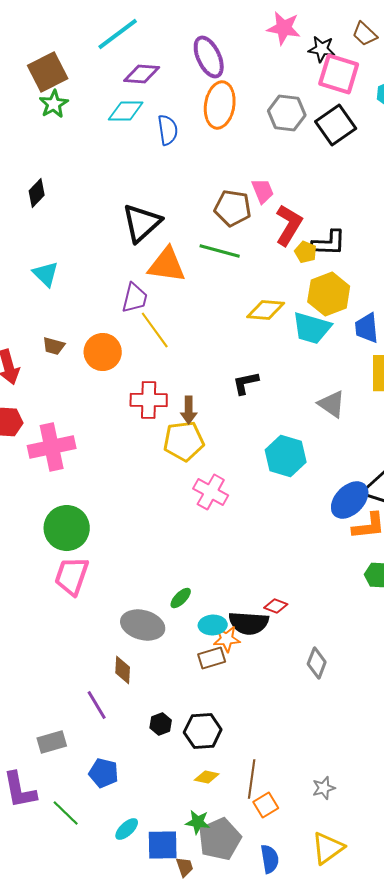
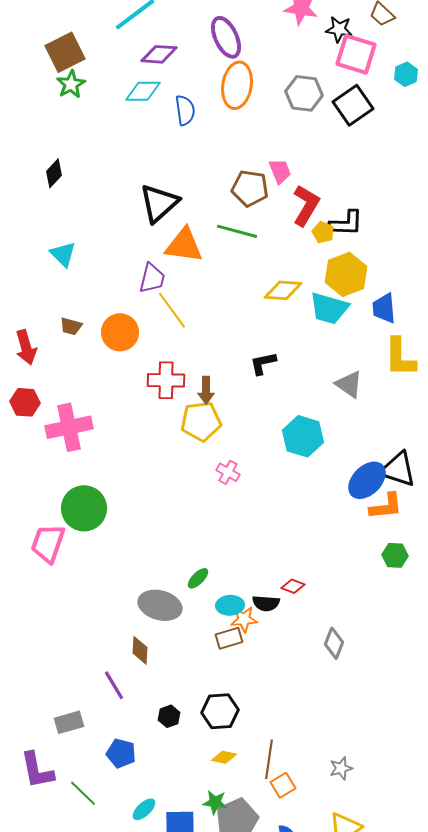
pink cross: (211, 492) -> (228, 472), size x0.7
pink trapezoid: (72, 576) -> (48, 543), moved
black semicircle: (249, 623) -> (266, 603), size x0.7
black hexagon: (161, 724) -> (169, 716), moved

